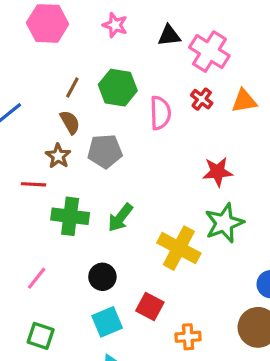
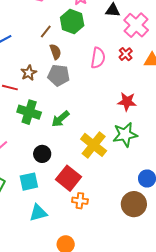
green hexagon: (118, 88) -> (72, 22), moved
brown semicircle: (70, 122) -> (55, 52), moved
red square: (150, 306) -> (68, 178), size x1.4
cyan square: (107, 322) -> (29, 182), moved
orange cross: (188, 337) -> (80, 201), moved

